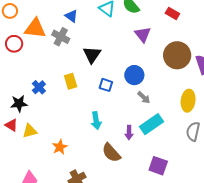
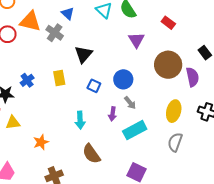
purple arrow: (129, 133) -> (112, 114), moved

